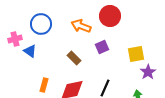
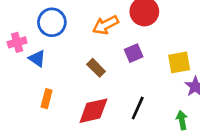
orange arrow: (81, 26) -> (105, 25), turned -48
orange rectangle: (44, 85) -> (47, 99), moved

